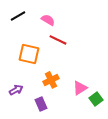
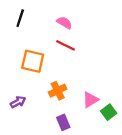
black line: (18, 16) -> (20, 18), turned -42
pink semicircle: (48, 20) -> (64, 23), moved
purple rectangle: (41, 104) -> (63, 122), moved

